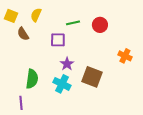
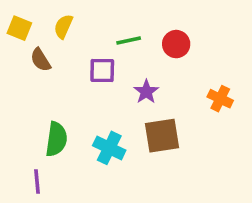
purple star: (67, 64) -> (146, 92), moved
brown square: (92, 77) -> (162, 136), turned -30

